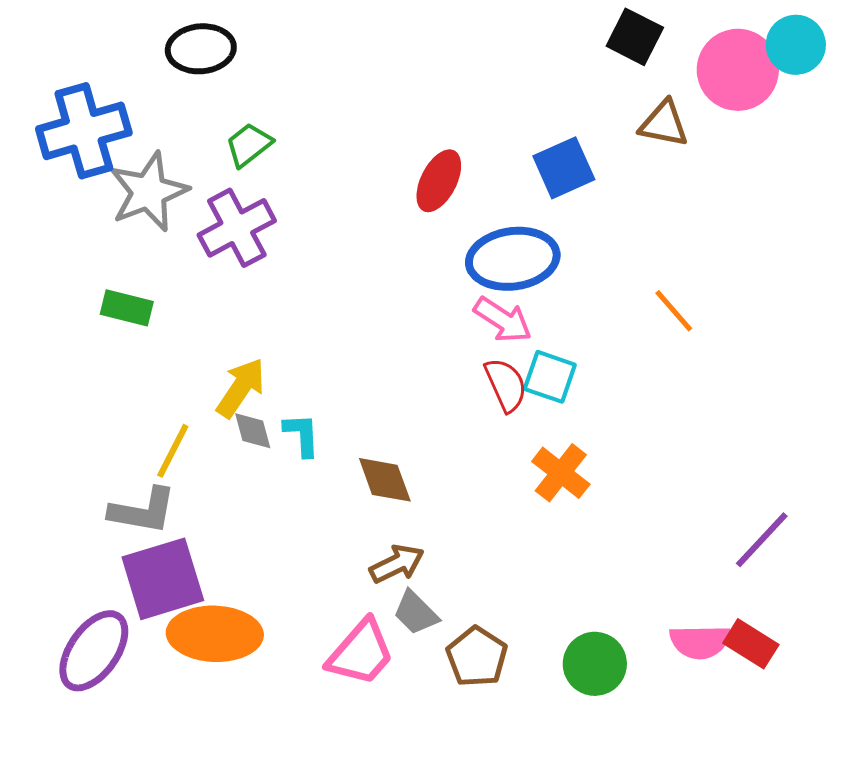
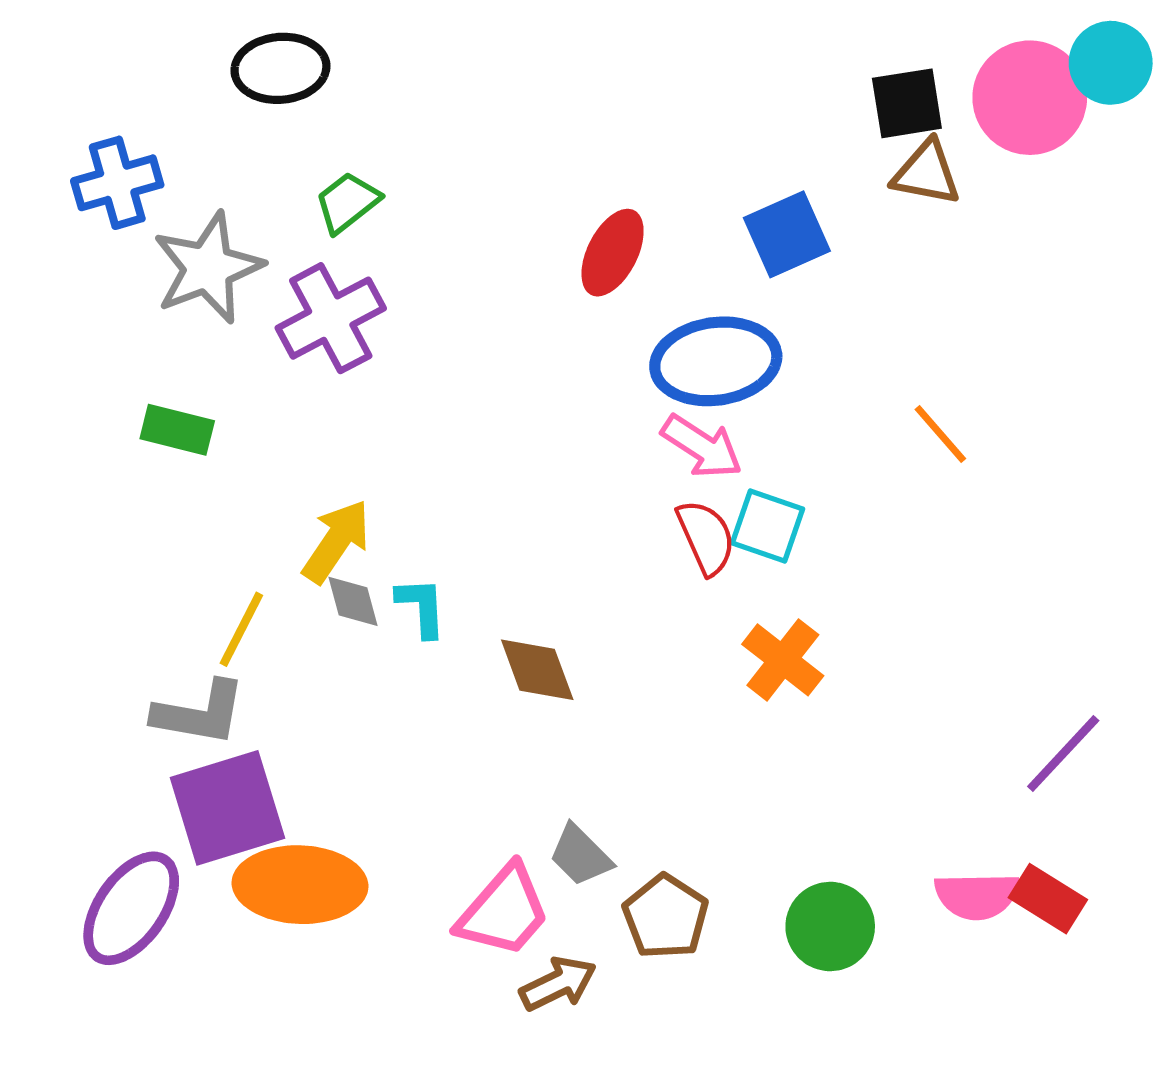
black square: (635, 37) -> (907, 103), moved, turned -36
blue cross: (84, 131) -> (117, 183), size x0.7
brown arrow: (397, 564) -> (558, 984), moved

